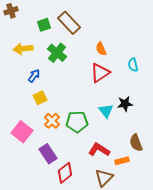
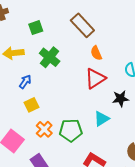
brown rectangle: (69, 23) -> (82, 25), moved
black star: (125, 104) -> (121, 99), moved
cyan triangle: (106, 111) -> (101, 119), turned 35

